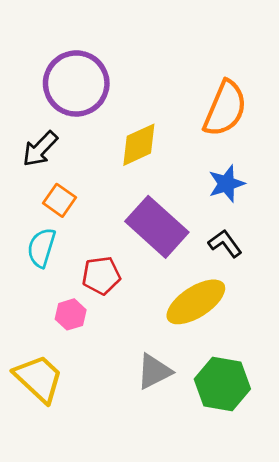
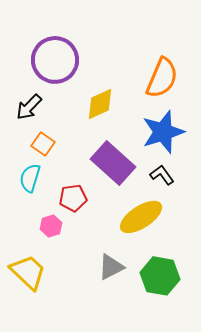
blue star: (226, 184) -> (163, 132), size x1.6

